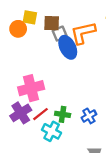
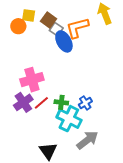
brown square: (52, 23) -> (48, 20), turned 35
gray square: (60, 34) -> (56, 29), turned -32
cyan cross: (52, 131) -> (69, 119), moved, size x1.4

